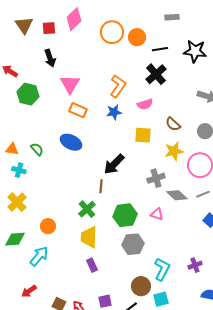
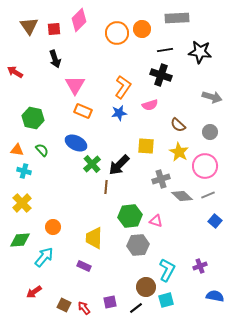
gray rectangle: (172, 17) -> (177, 18), size x1.6
orange circle: (137, 37) -> (142, 29), moved
black cross: (156, 74) -> (161, 75), turned -30
green hexagon: (28, 94) -> (33, 118), moved
yellow square: (143, 135) -> (146, 146), moved
yellow star: (174, 151) -> (179, 152), turned -30
green cross: (87, 209) -> (92, 164), moved
pink triangle: (157, 214) -> (156, 221), moved
purple rectangle: (92, 265) -> (84, 266), moved, turned -40

